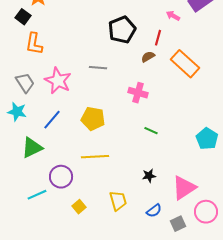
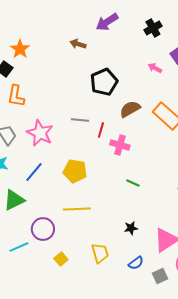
red line: (158, 38) -> (101, 130), moved
brown semicircle: (148, 57) -> (130, 109), size x1.5

